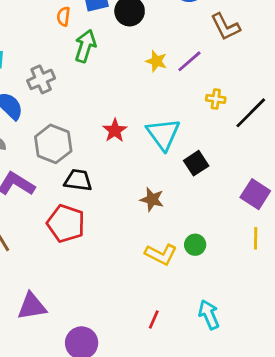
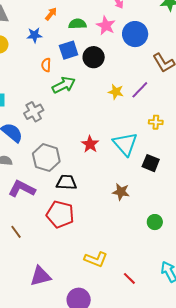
green arrow: (85, 46) -> (64, 85), turned 50
yellow cross: (216, 99) -> (156, 122), moved
black square: (196, 163) -> (151, 163), turned -30
yellow L-shape: (161, 254) -> (96, 259), moved
red line: (154, 319) -> (129, 278), turned -64

